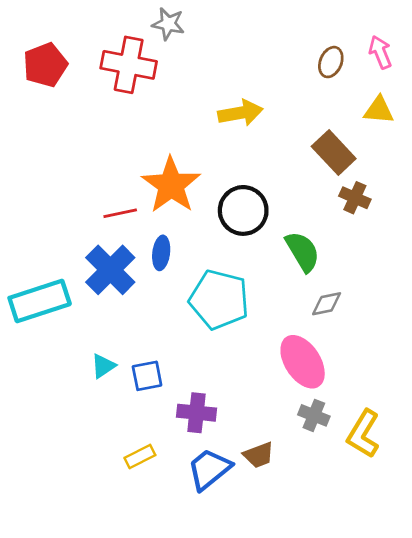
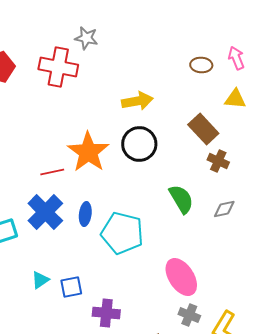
brown ellipse: (331, 62) -> (201, 65), turned 70
black circle: (243, 210) -> (139, 144), moved
blue ellipse: (161, 253) -> (85, 214), moved
gray diamond: (327, 304) -> (224, 209), moved

